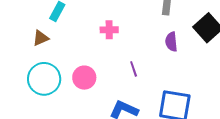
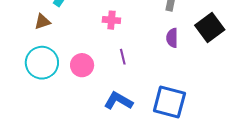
purple line: (134, 69) -> (123, 57), moved

